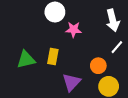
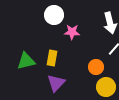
purple triangle: (71, 82) -> (56, 83), moved

